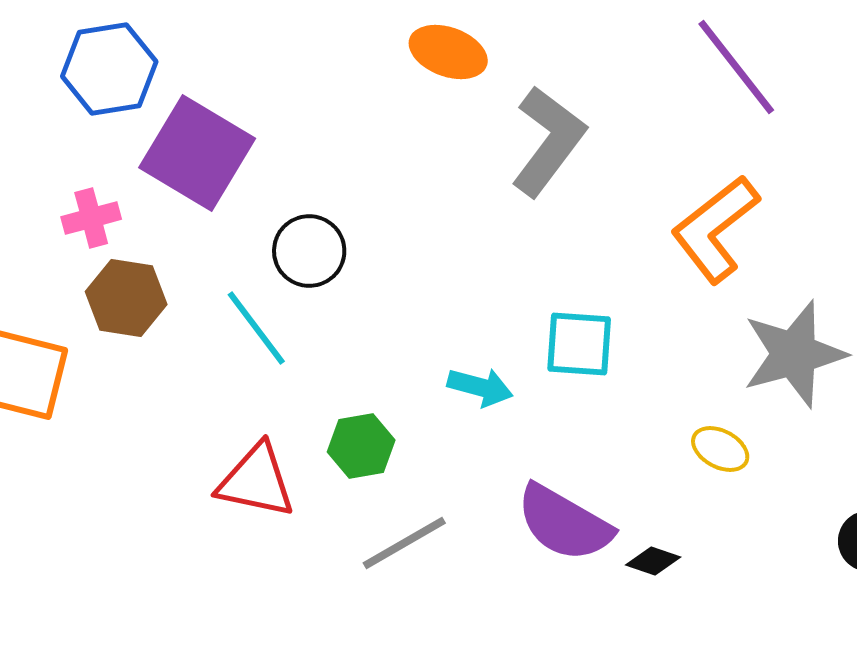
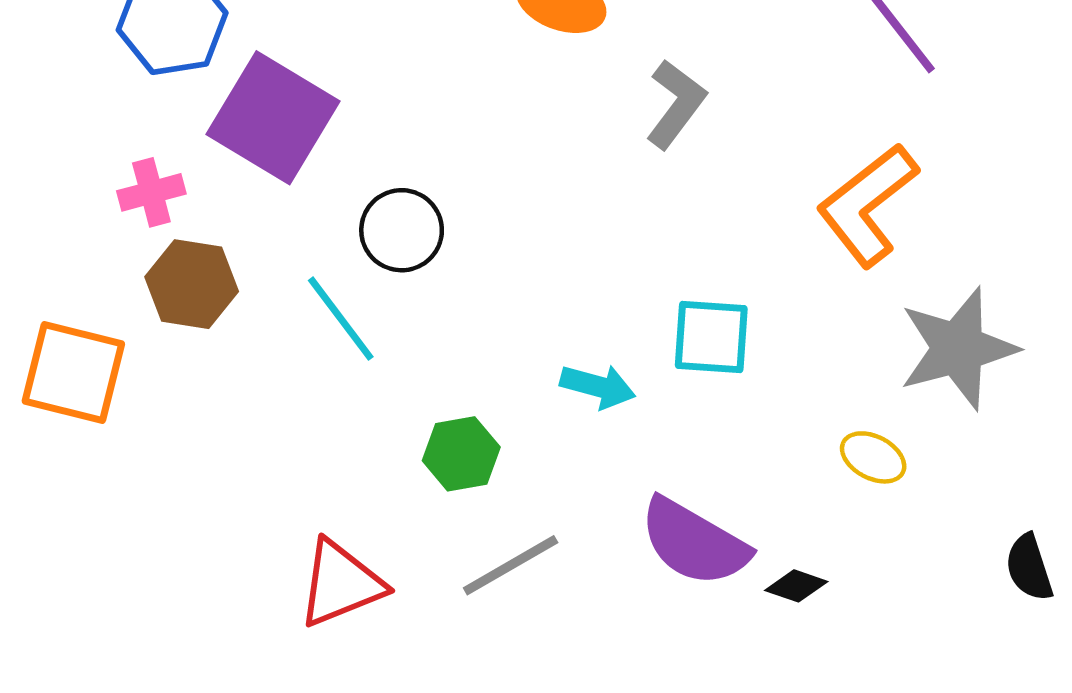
gray L-shape: (548, 141) -> (676, 104), size x0.7
red triangle: (256, 481) -> (341, 584), moved, turned -34

